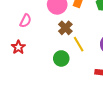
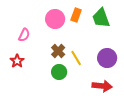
brown cross: (65, 28) -> (58, 51), moved

